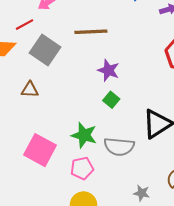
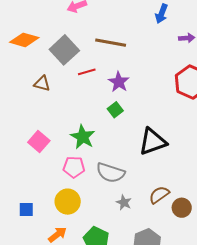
red line: (25, 25) -> (87, 72), moved
gray semicircle: (119, 147) -> (111, 173), moved
pink square: (40, 150) -> (39, 142), size x0.7

